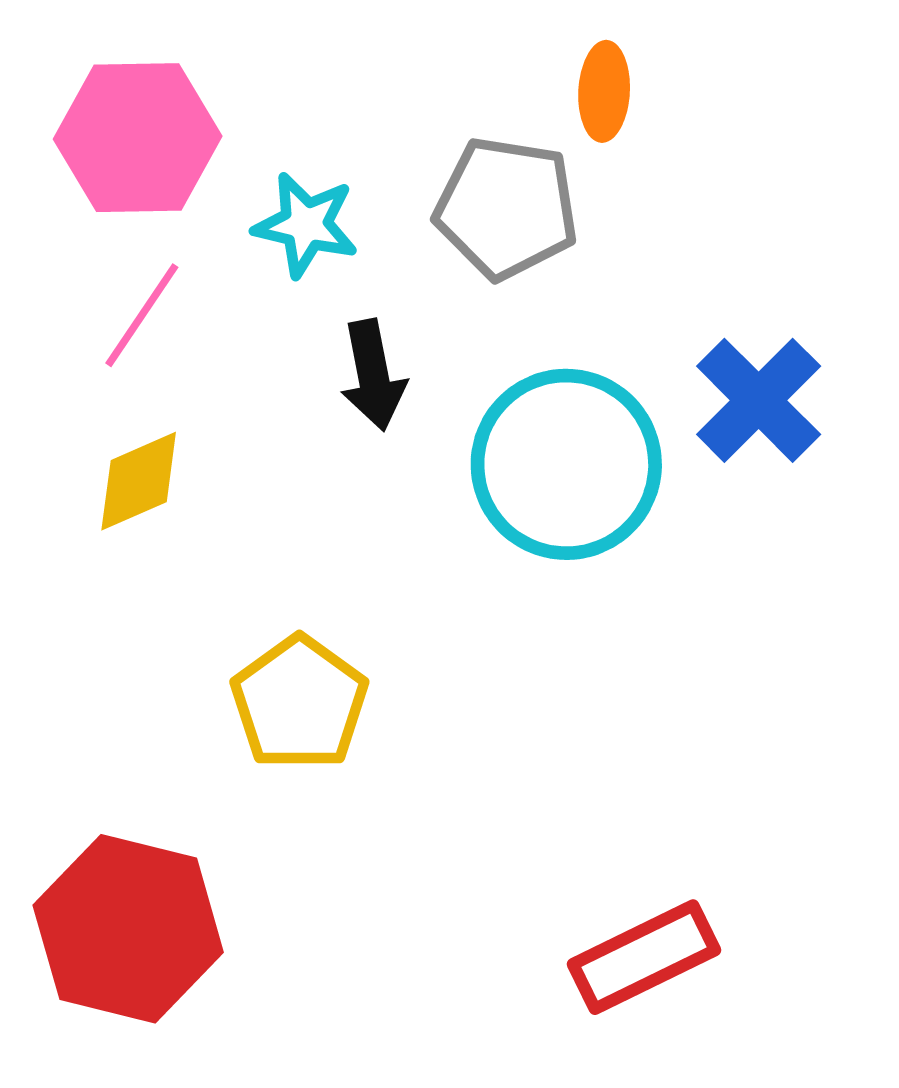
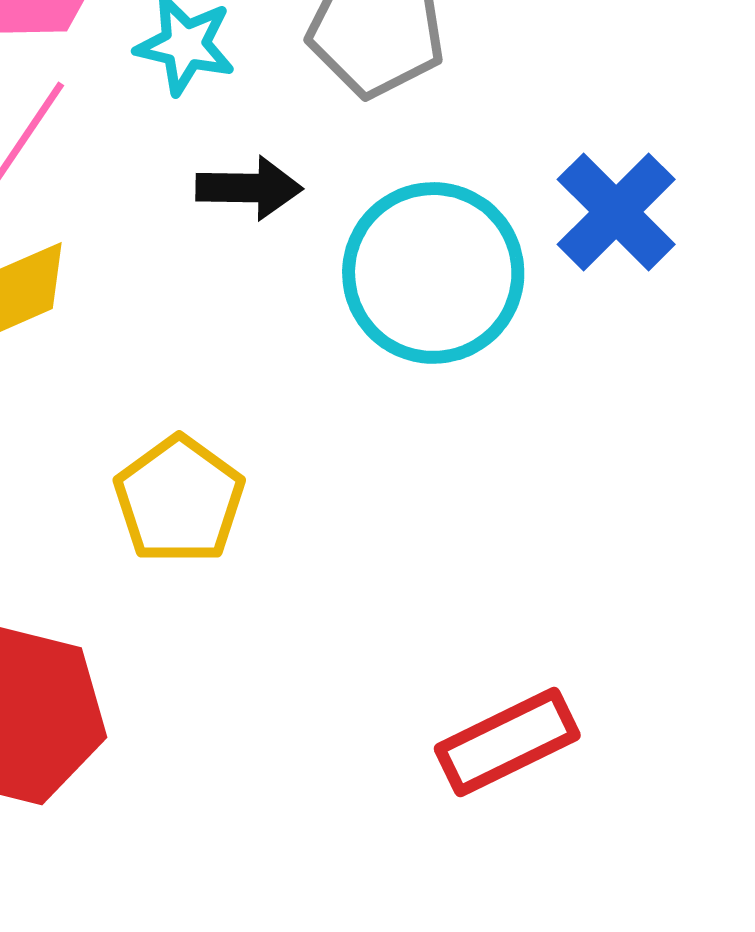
black arrow: (373, 375) -> (249, 188), turned -78

